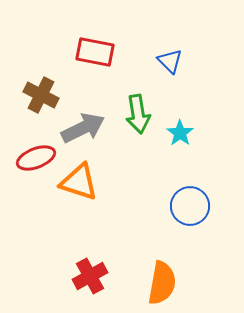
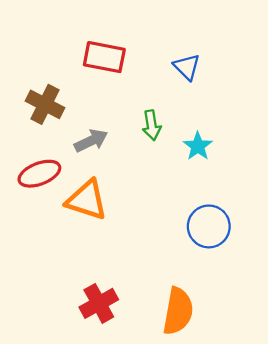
green arrow: (138, 114) -> (152, 125), size x0.7
gray arrow: (83, 128) -> (91, 141), size x0.7

